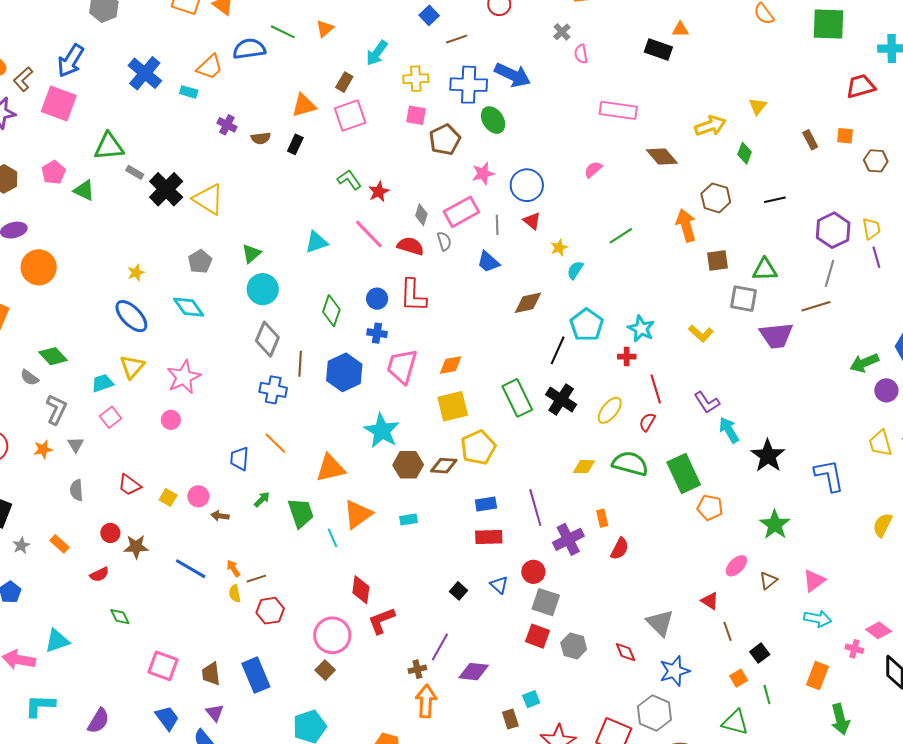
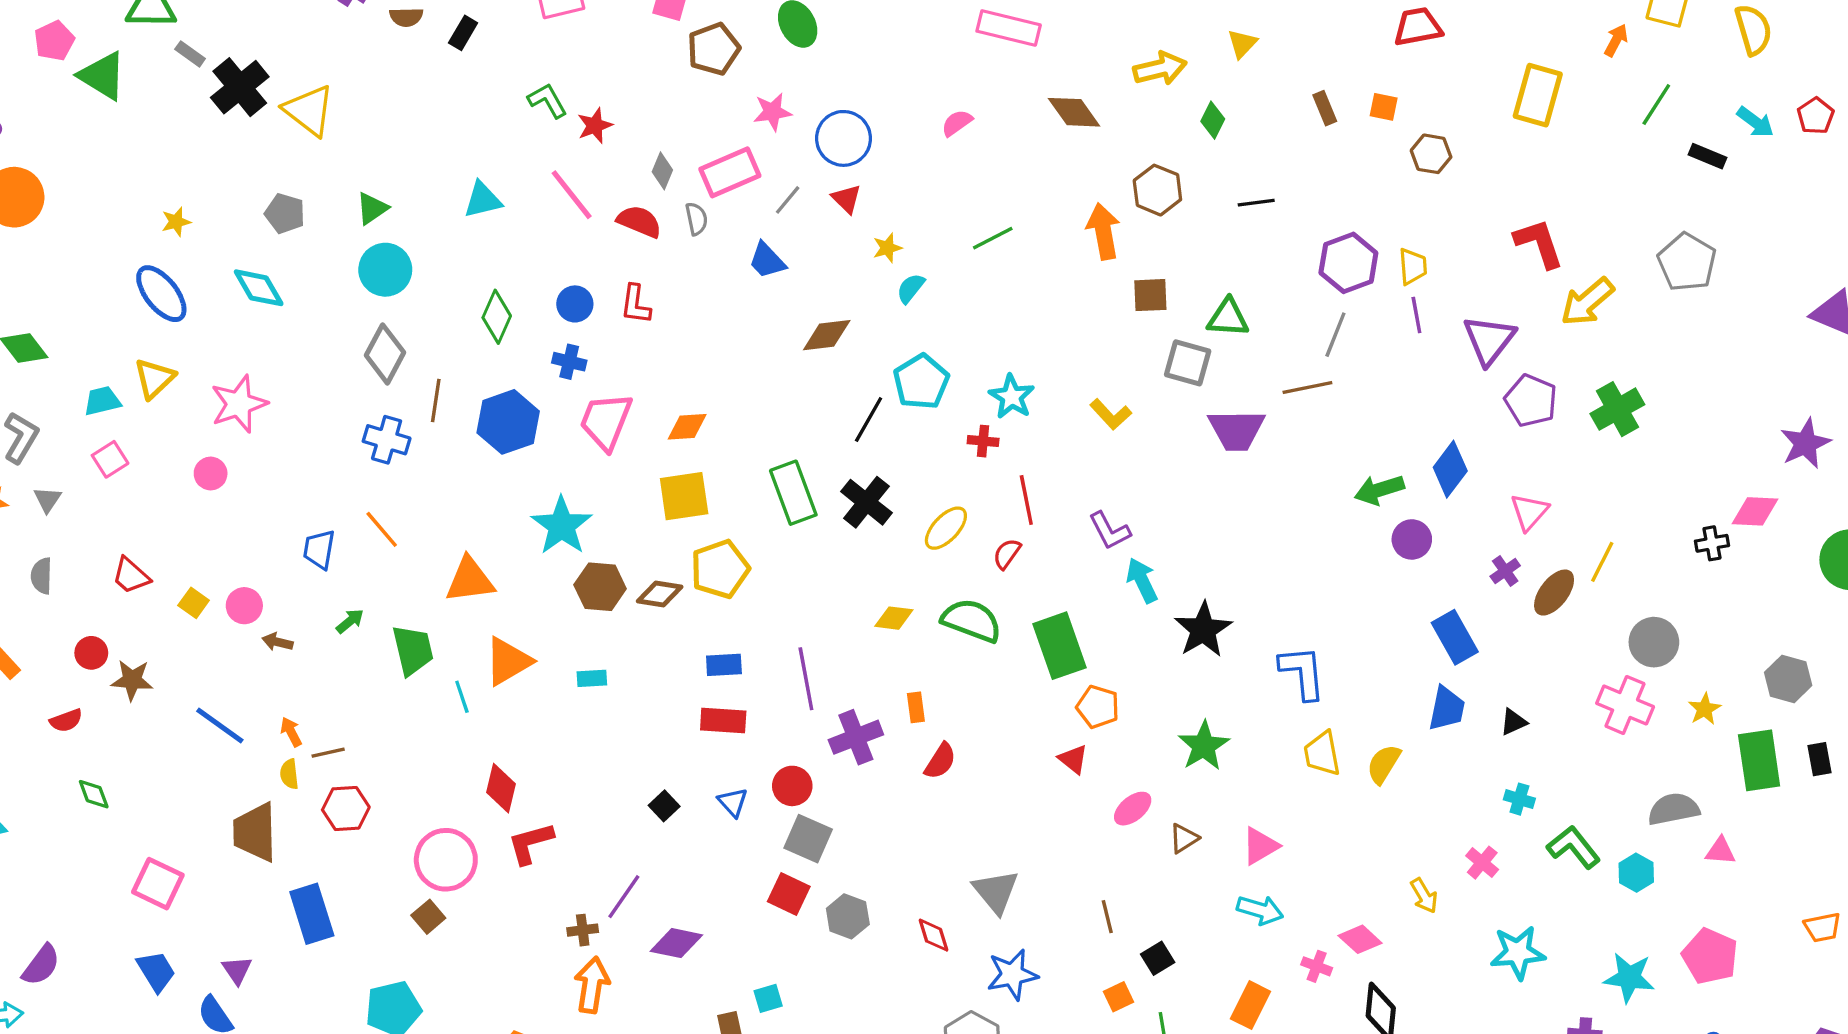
green triangle: (84, 190) -> (102, 76), size x1.4
gray line: (497, 225) -> (788, 200), turned 36
gray pentagon: (200, 262) -> (285, 213), turned -30
red L-shape: (413, 295) -> (636, 304), size x0.7
yellow trapezoid: (880, 443) -> (1322, 754), moved
red triangle: (710, 601) -> (1073, 759), moved
brown trapezoid: (211, 674) -> (255, 832), moved, size x1.5

